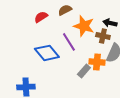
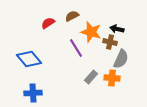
blue diamond: (47, 53) -> (29, 59), moved
orange cross: (97, 62) -> (112, 78), moved

